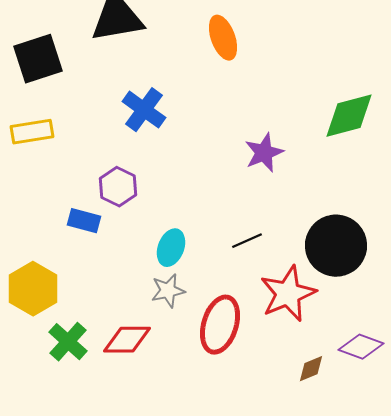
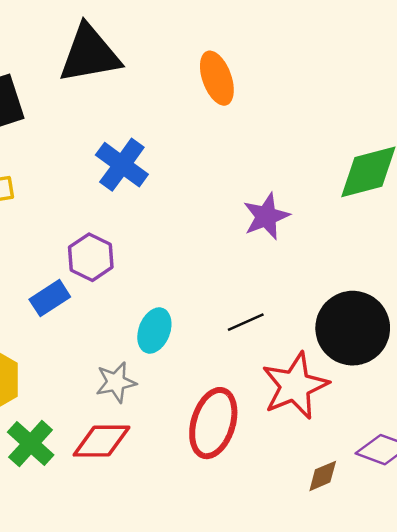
blue rectangle: (84, 221) -> (50, 298), turned -48
gray star: (168, 291) -> (116, 382), moved

